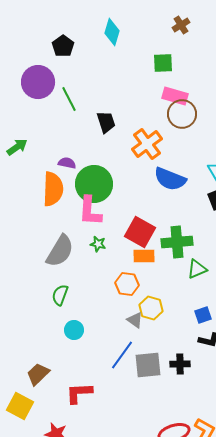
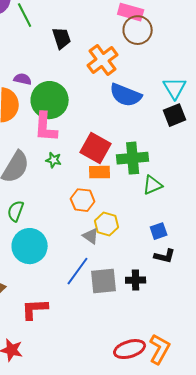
cyan circle: (74, 330) -> (30, 246), size x1.8

